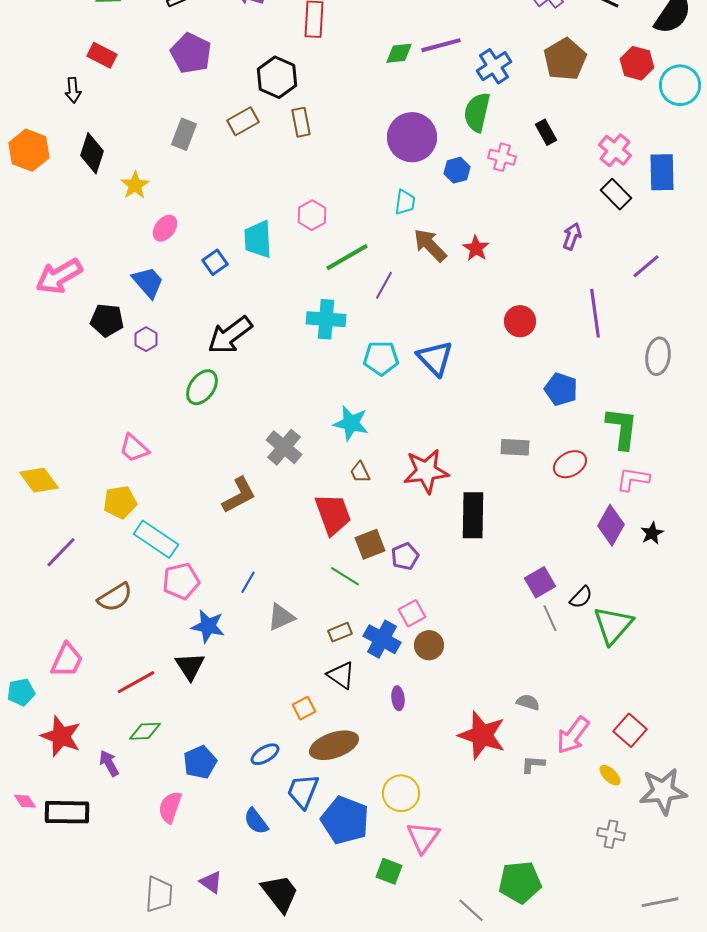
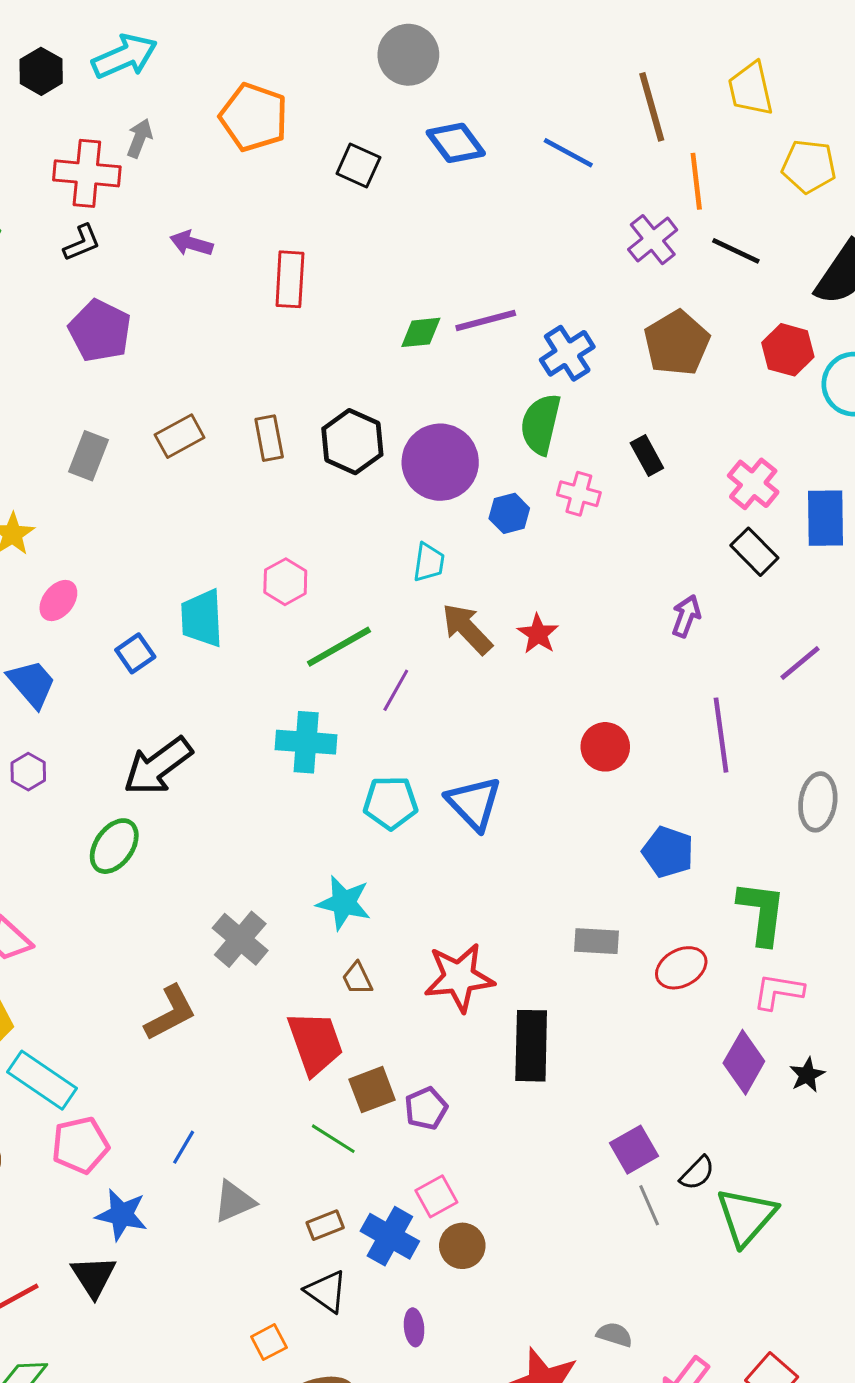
black hexagon: (277, 77) -> (352, 442), moved

